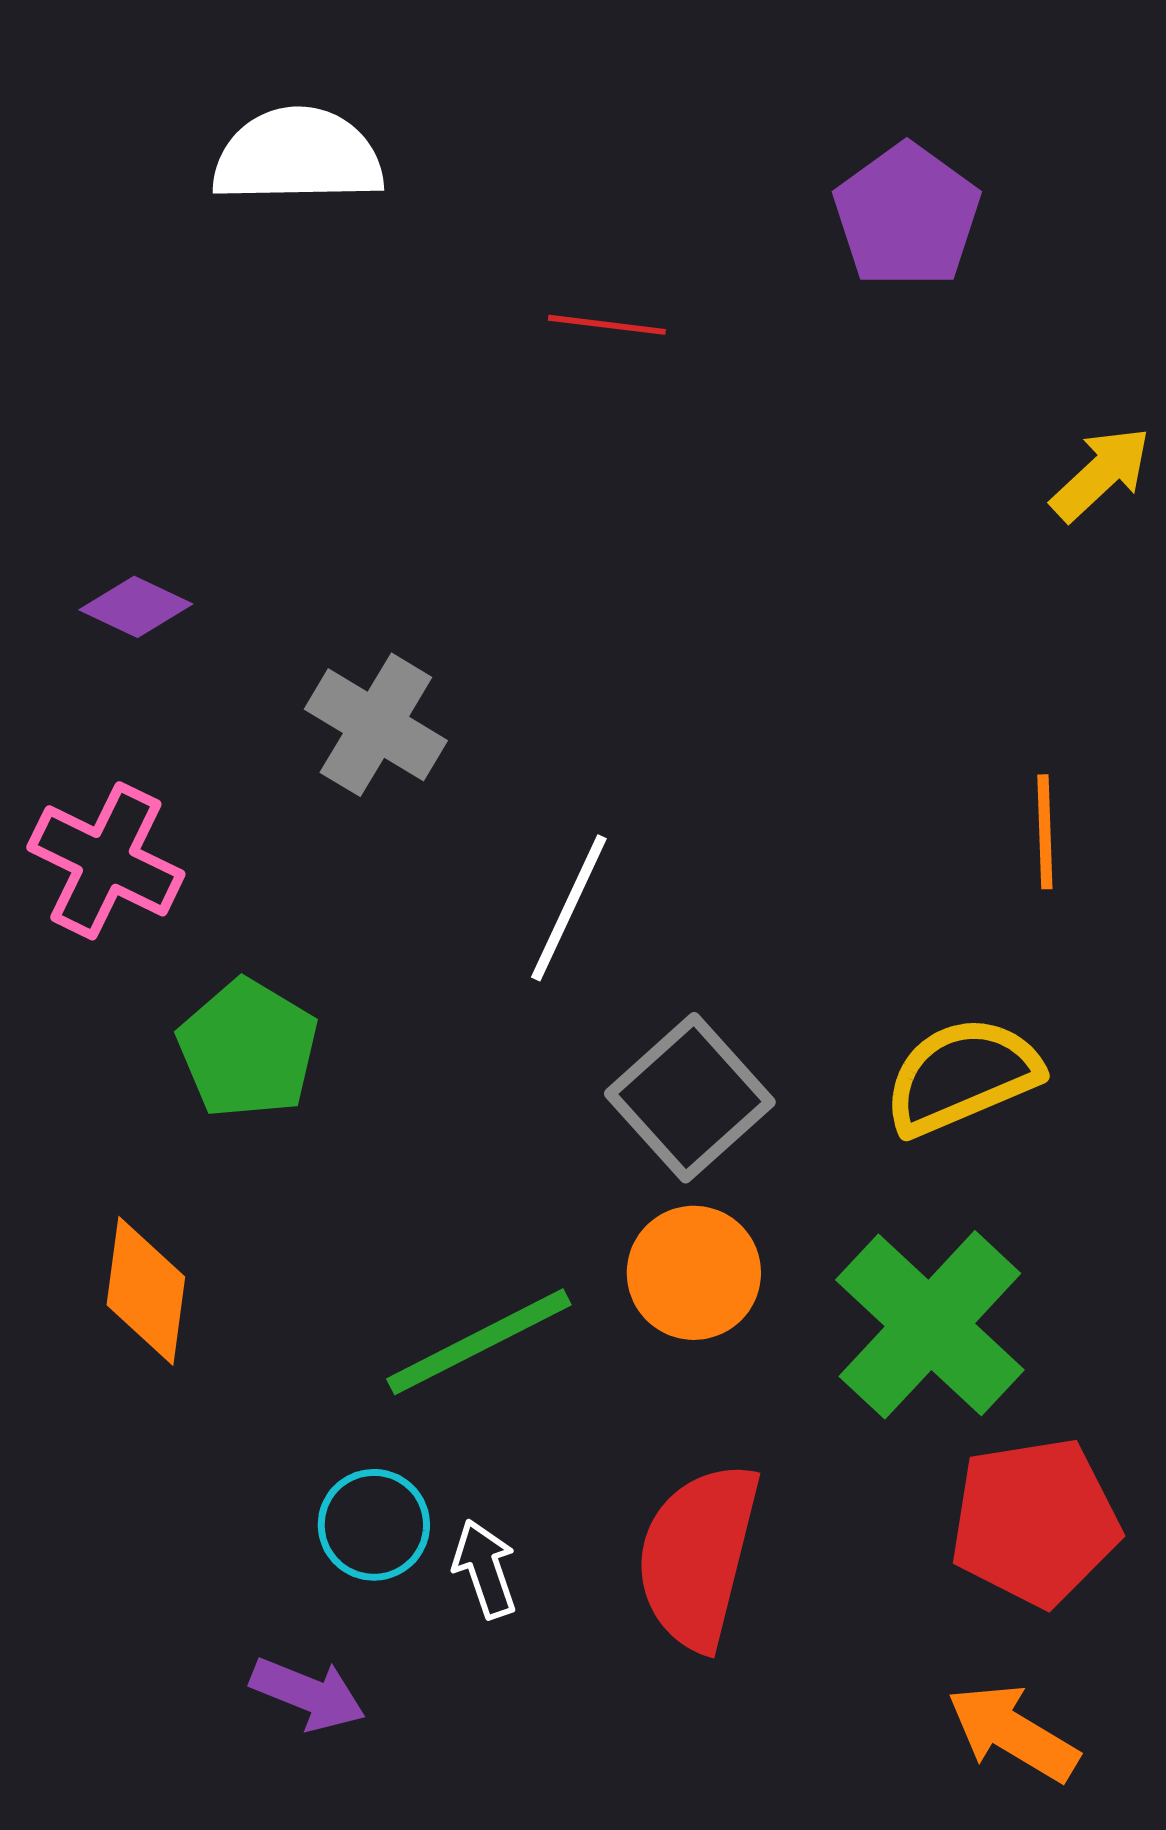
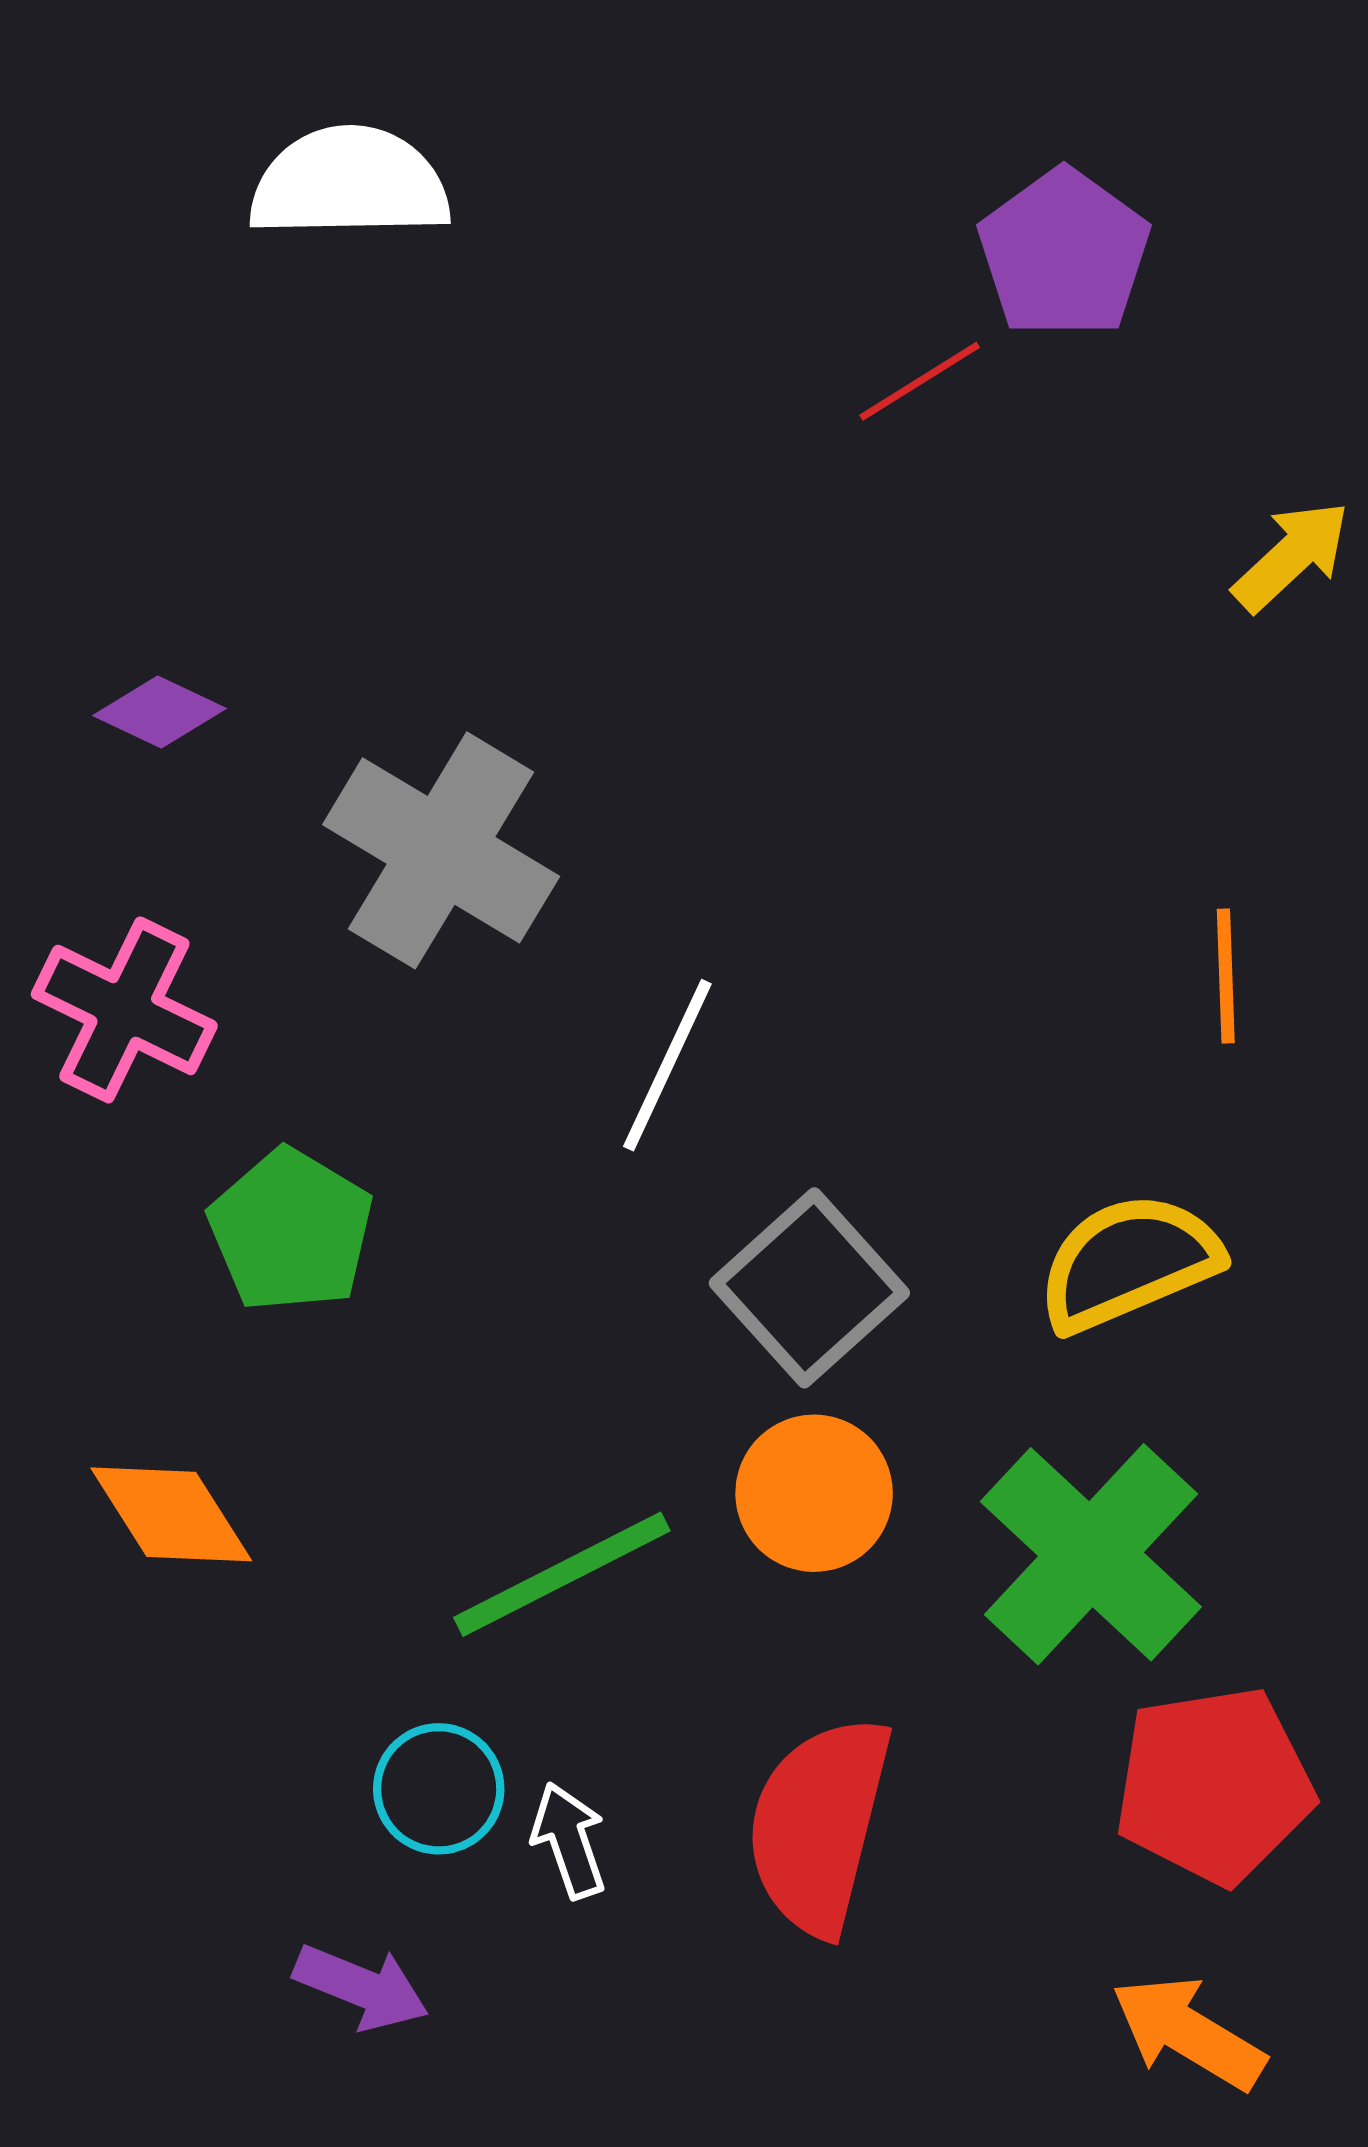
red line: (607, 325) -> (920, 381), moved, turned -39
gray cross: (376, 725) -> (441, 850), size x1.4
orange diamond: (146, 1291) -> (171, 1514), turned -40

